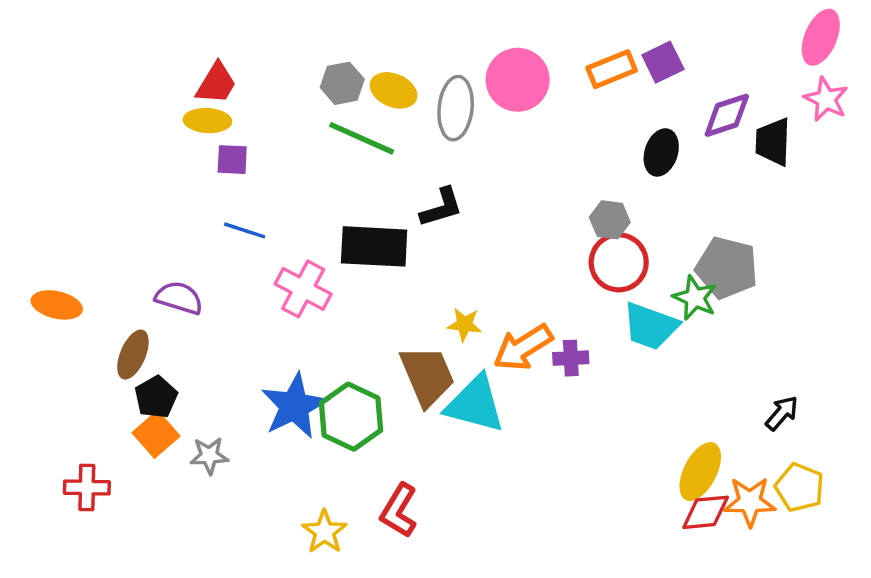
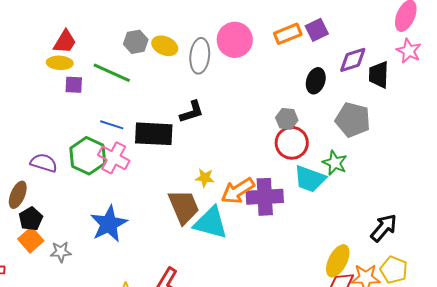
green line: (362, 138) -> (112, 73), moved
blue line: (245, 230) -> (112, 125), moved
gray pentagon: (727, 268) -> (353, 120), moved
purple cross: (571, 358) -> (265, 197), size x1.8
black arrow: (782, 413) -> (384, 228), size x1.4
green hexagon: (351, 417) -> (88, 156), moved

